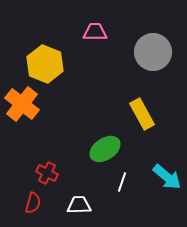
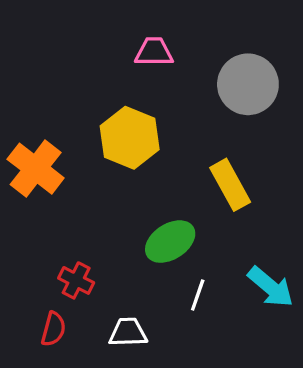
yellow hexagon: (45, 64) -> (130, 138), moved

